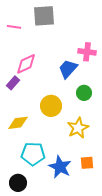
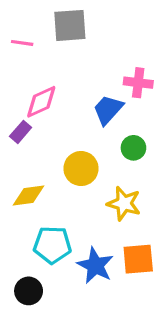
yellow star: (78, 128) -> (124, 203), turned -30
orange square: (87, 163) -> (138, 259), size x1.5

